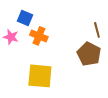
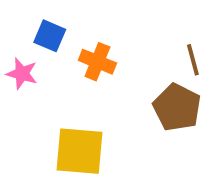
orange cross: (39, 36) -> (97, 62), moved

